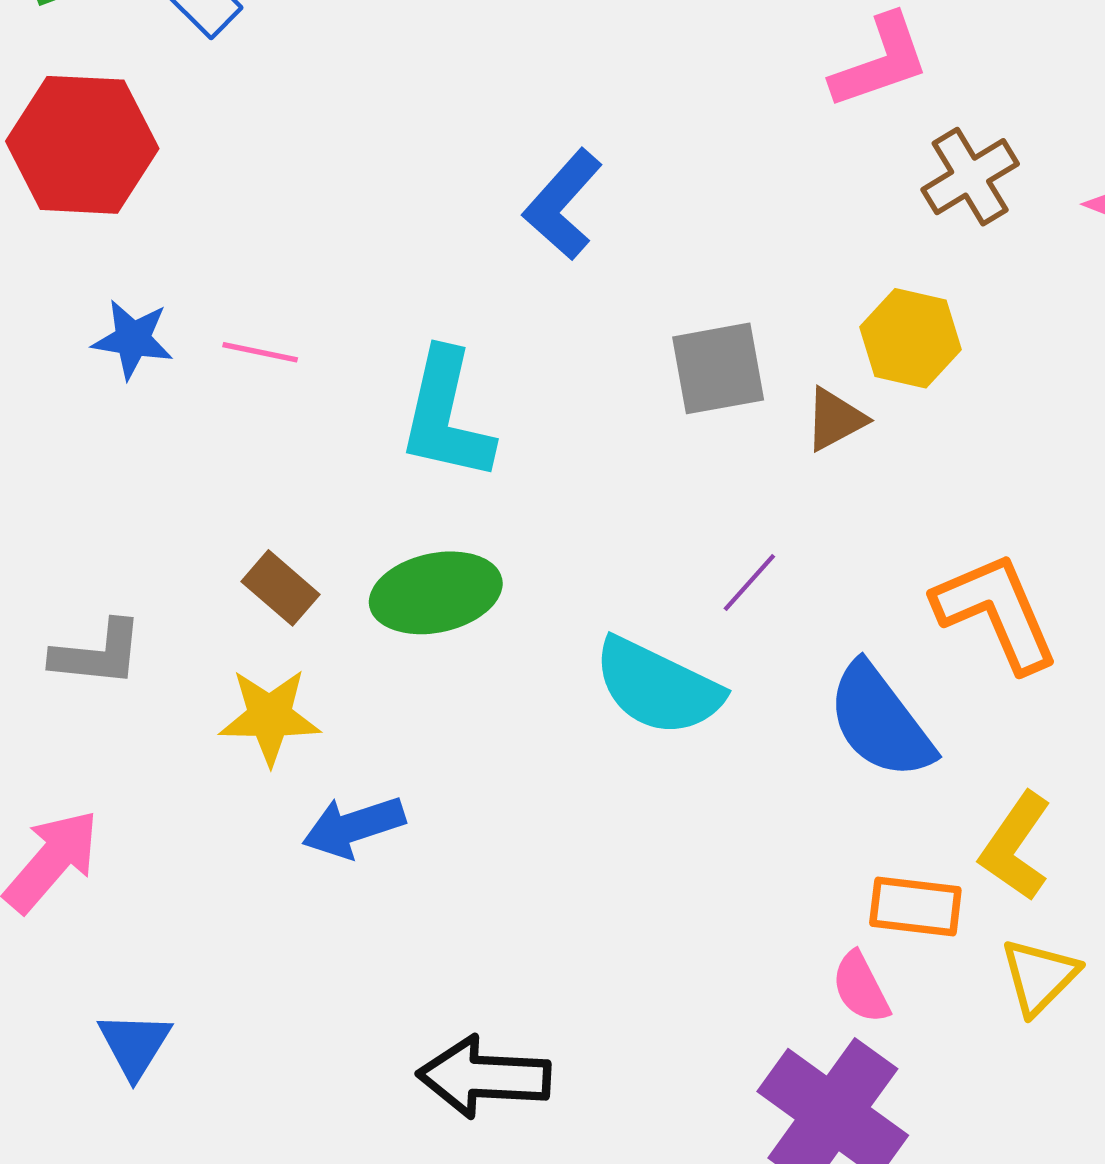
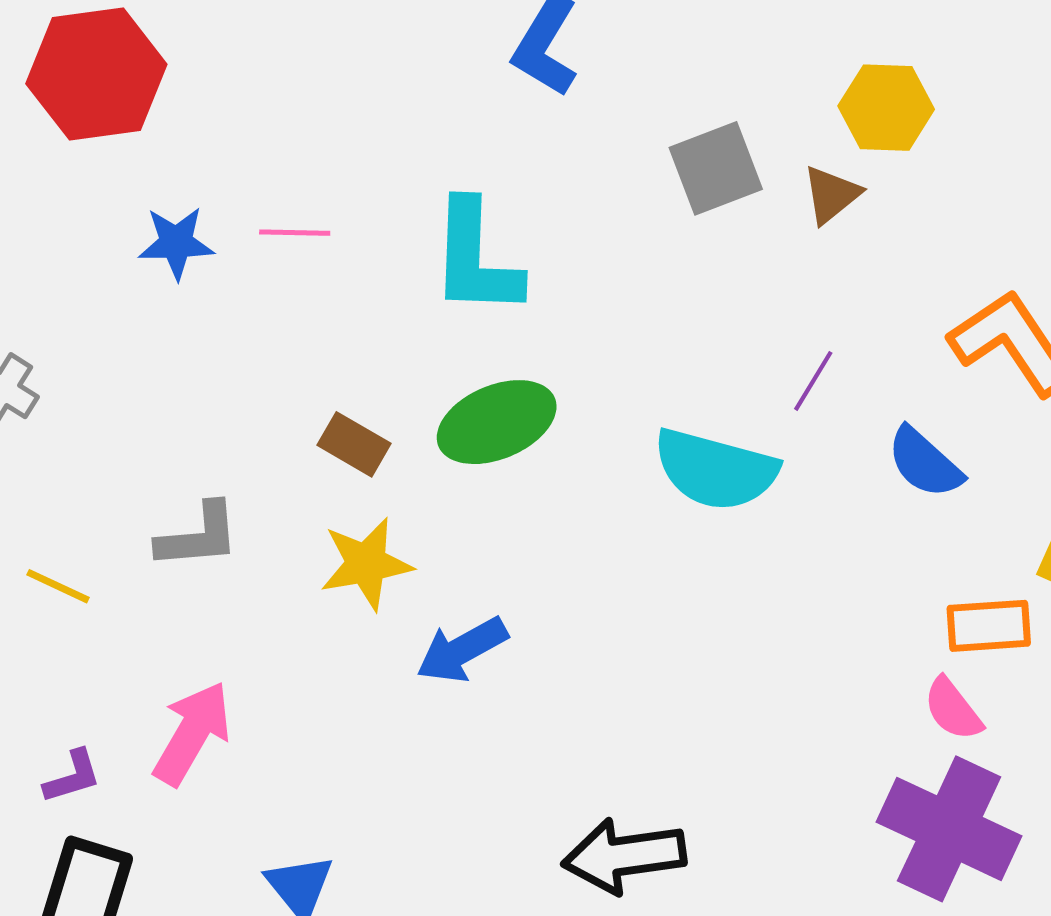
purple line: (749, 583) -> (813, 381), moved
blue semicircle: (880, 721) -> (925, 463), size x0.7

